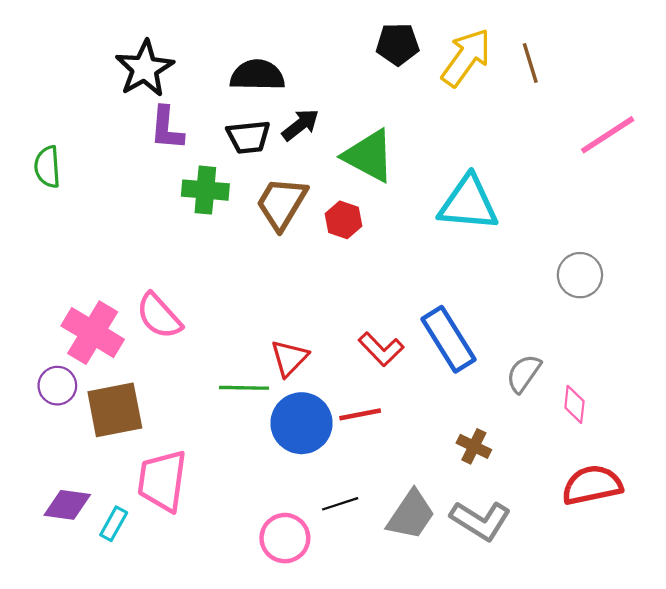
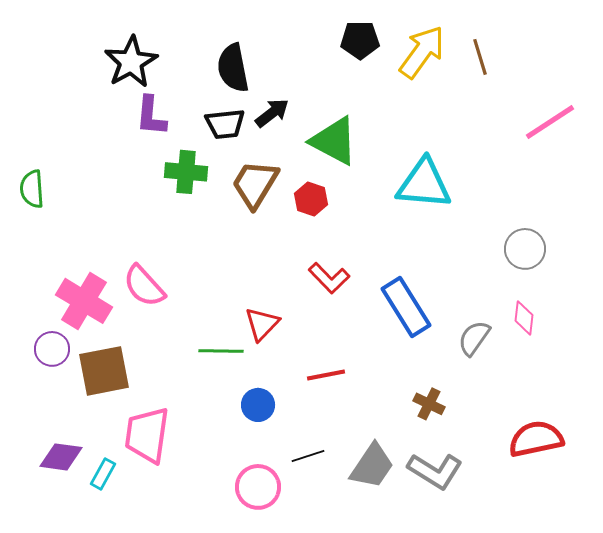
black semicircle: (257, 75) -> (233, 68), turned -102
green semicircle: (47, 167) -> (32, 189), moved
red L-shape: (381, 349) -> (329, 278), moved
pink diamond: (574, 404) -> (524, 318), moved
blue circle: (302, 423) -> (258, 405), moved, size x0.6

